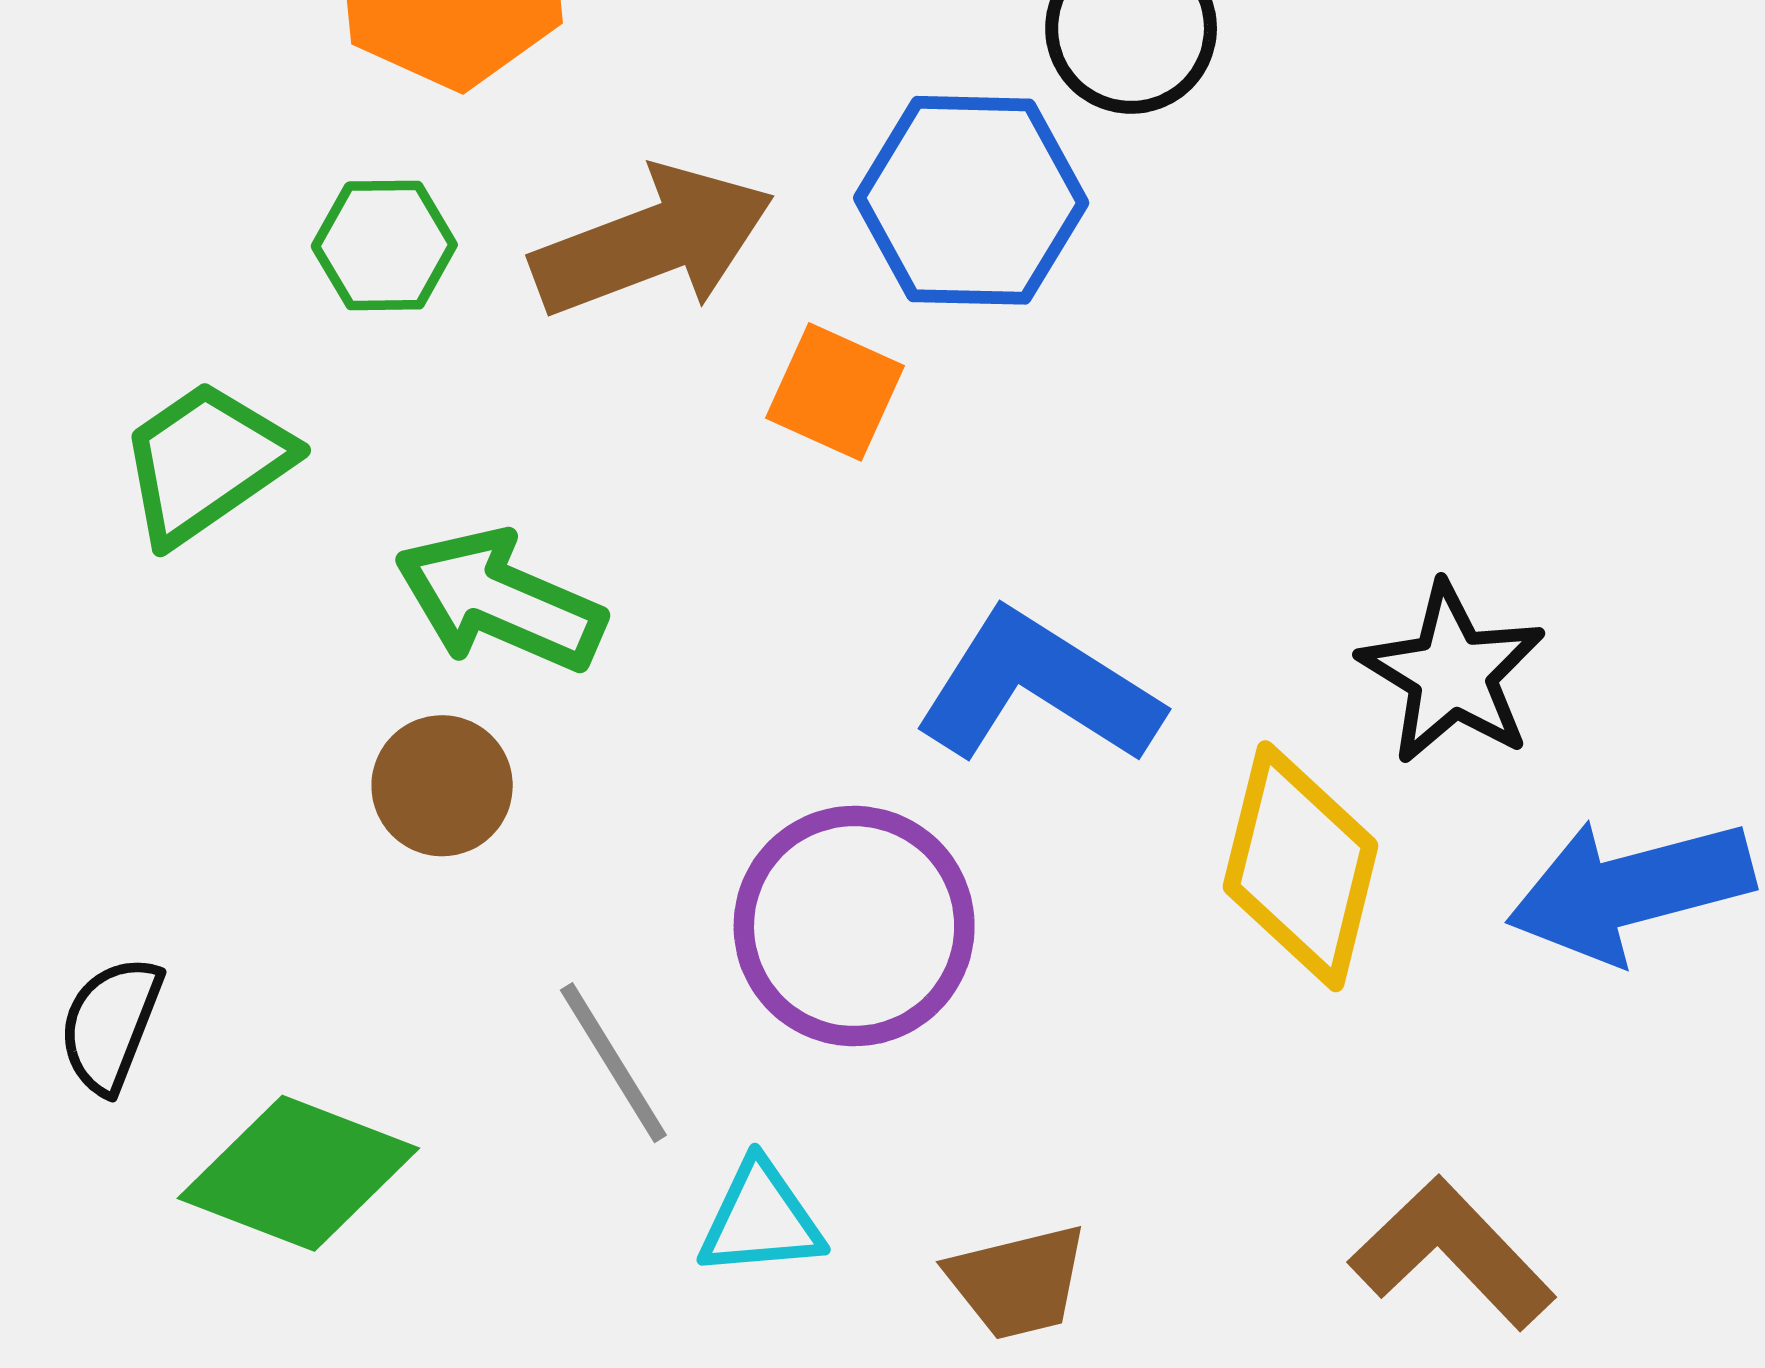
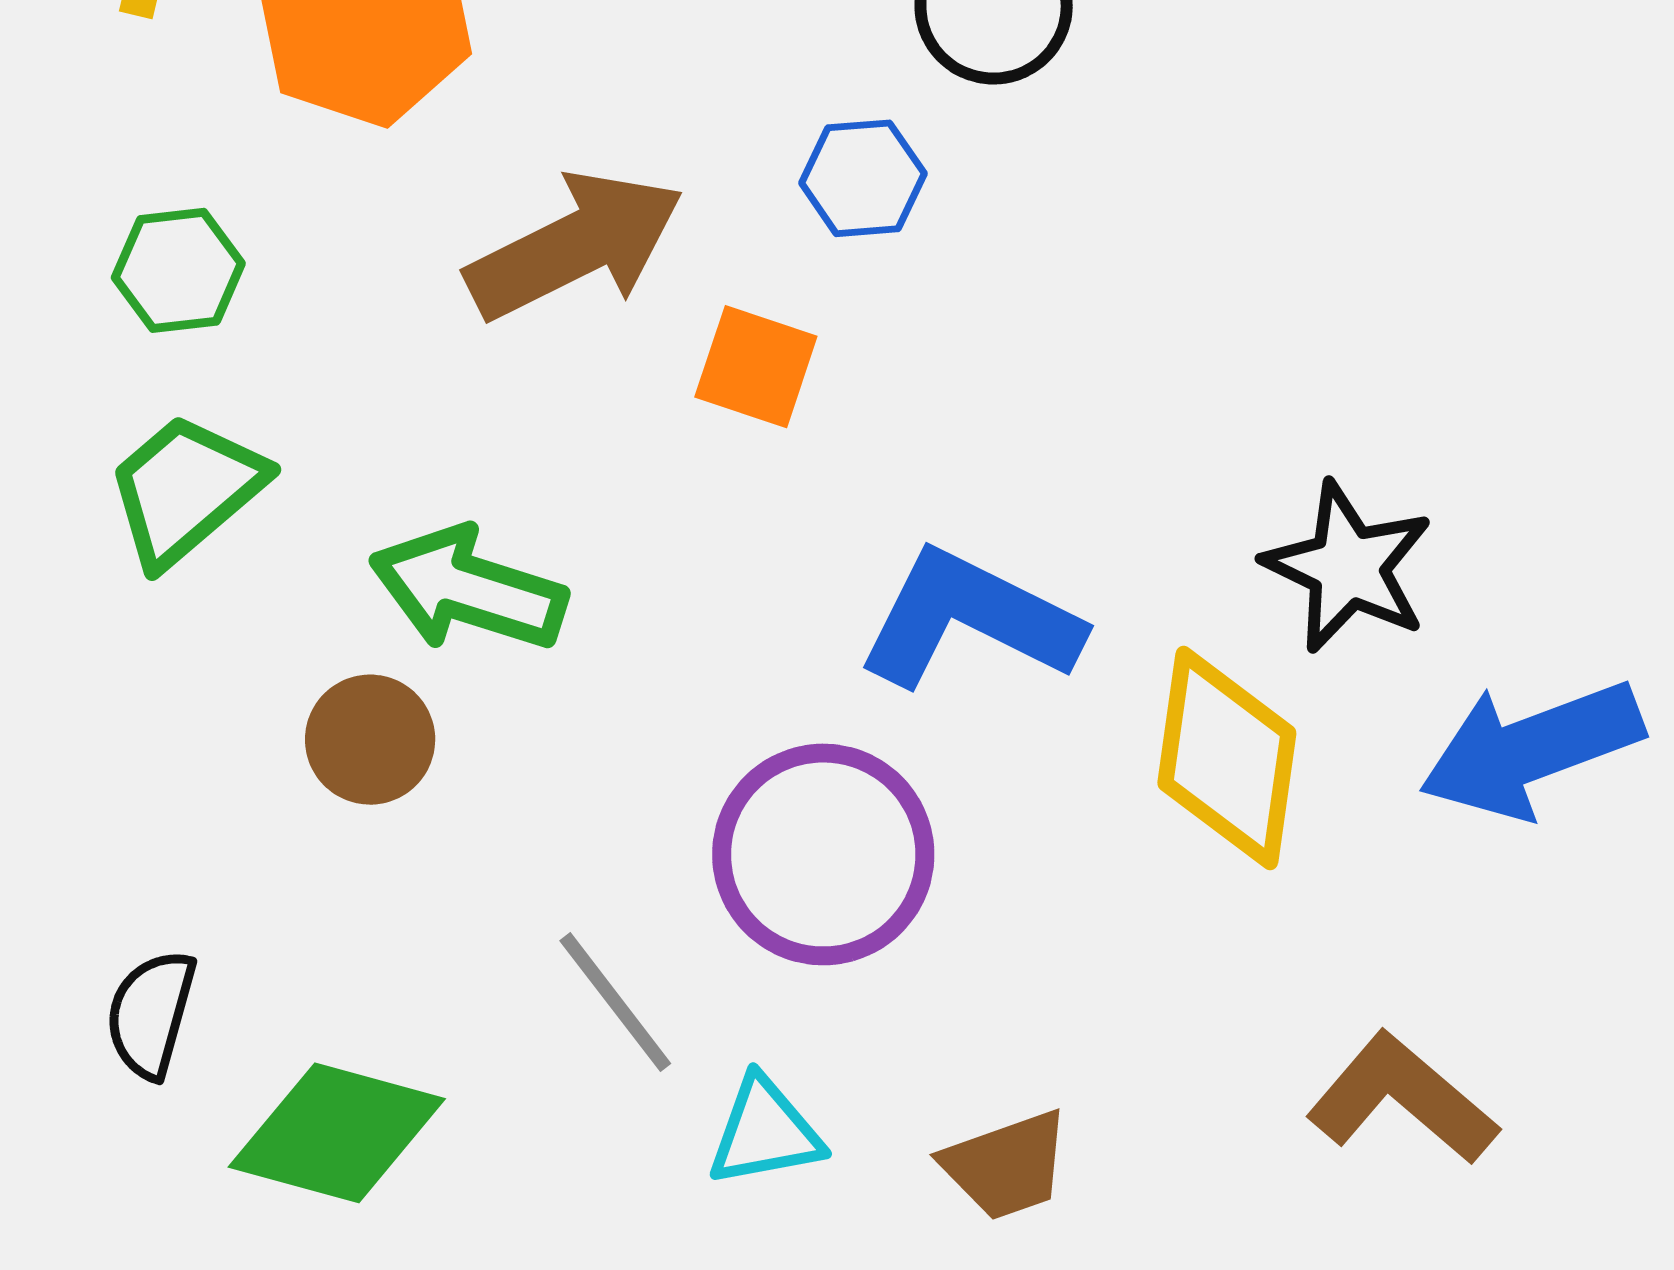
blue hexagon: (971, 200) -> (863, 178), size x0.6
green hexagon: (384, 245) -> (178, 270), moved
brown circle: (442, 786) -> (370, 740), moved

